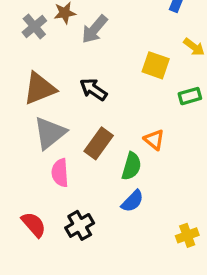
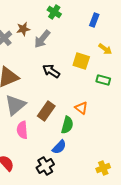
black arrow: (93, 89) -> (51, 71), moved
green rectangle: (190, 96) -> (103, 80), turned 32
blue semicircle: (132, 201) -> (59, 147), moved
black cross: (80, 225) -> (45, 166), moved

